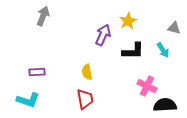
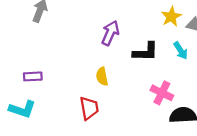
yellow star: (128, 21) -> (171, 17), moved
yellow semicircle: (87, 72) -> (102, 76), moved

